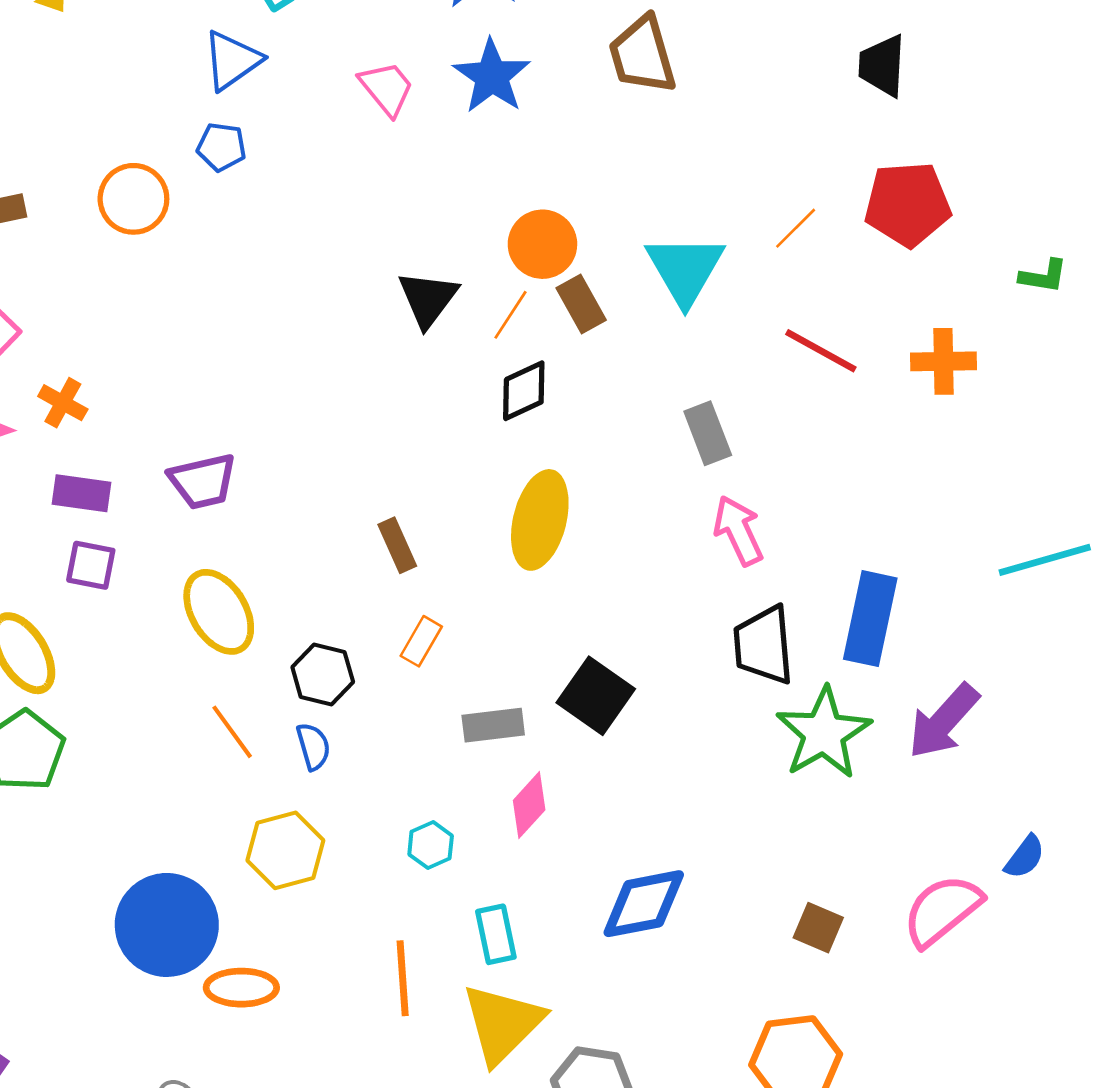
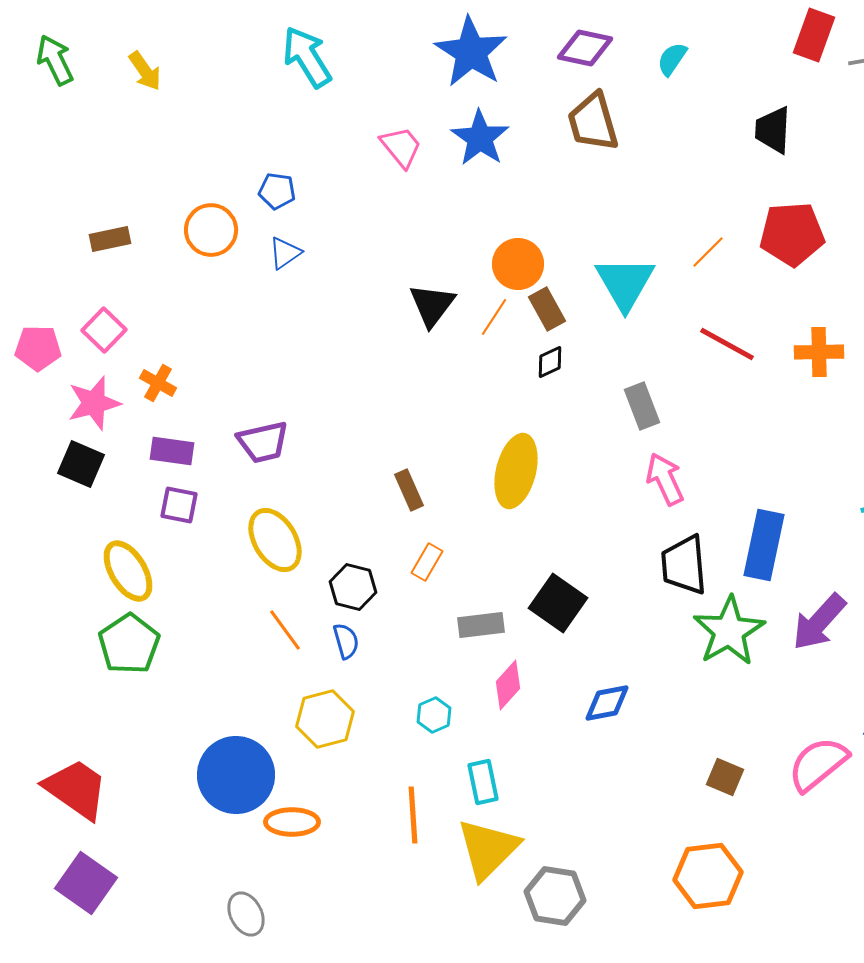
blue triangle: (232, 60) -> (285, 253), moved, size x0.7
black diamond: (524, 391) -> (550, 362), moved, size x0.7
blue diamond: (644, 904) -> (607, 703), moved, size x0.7

